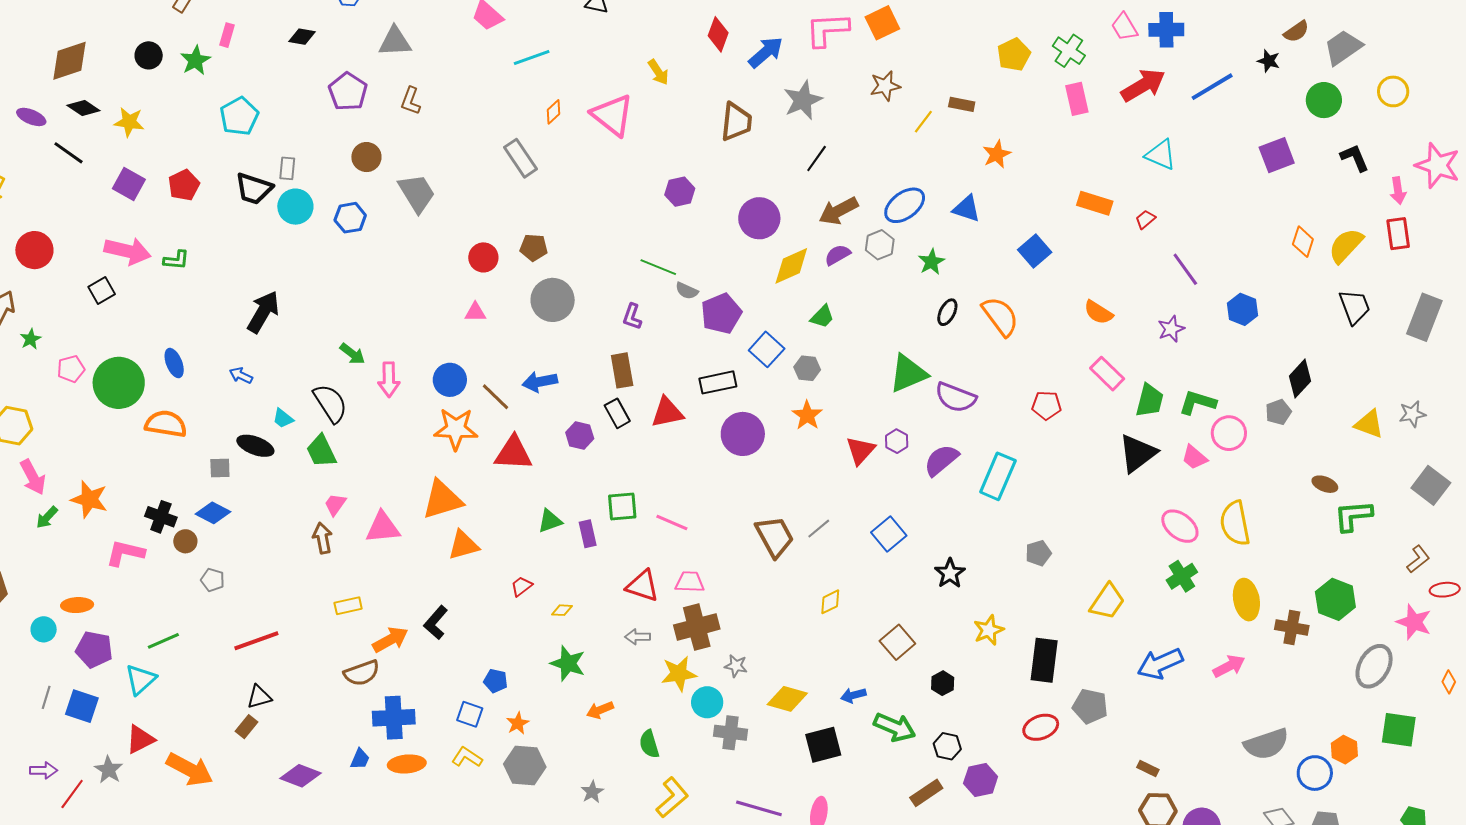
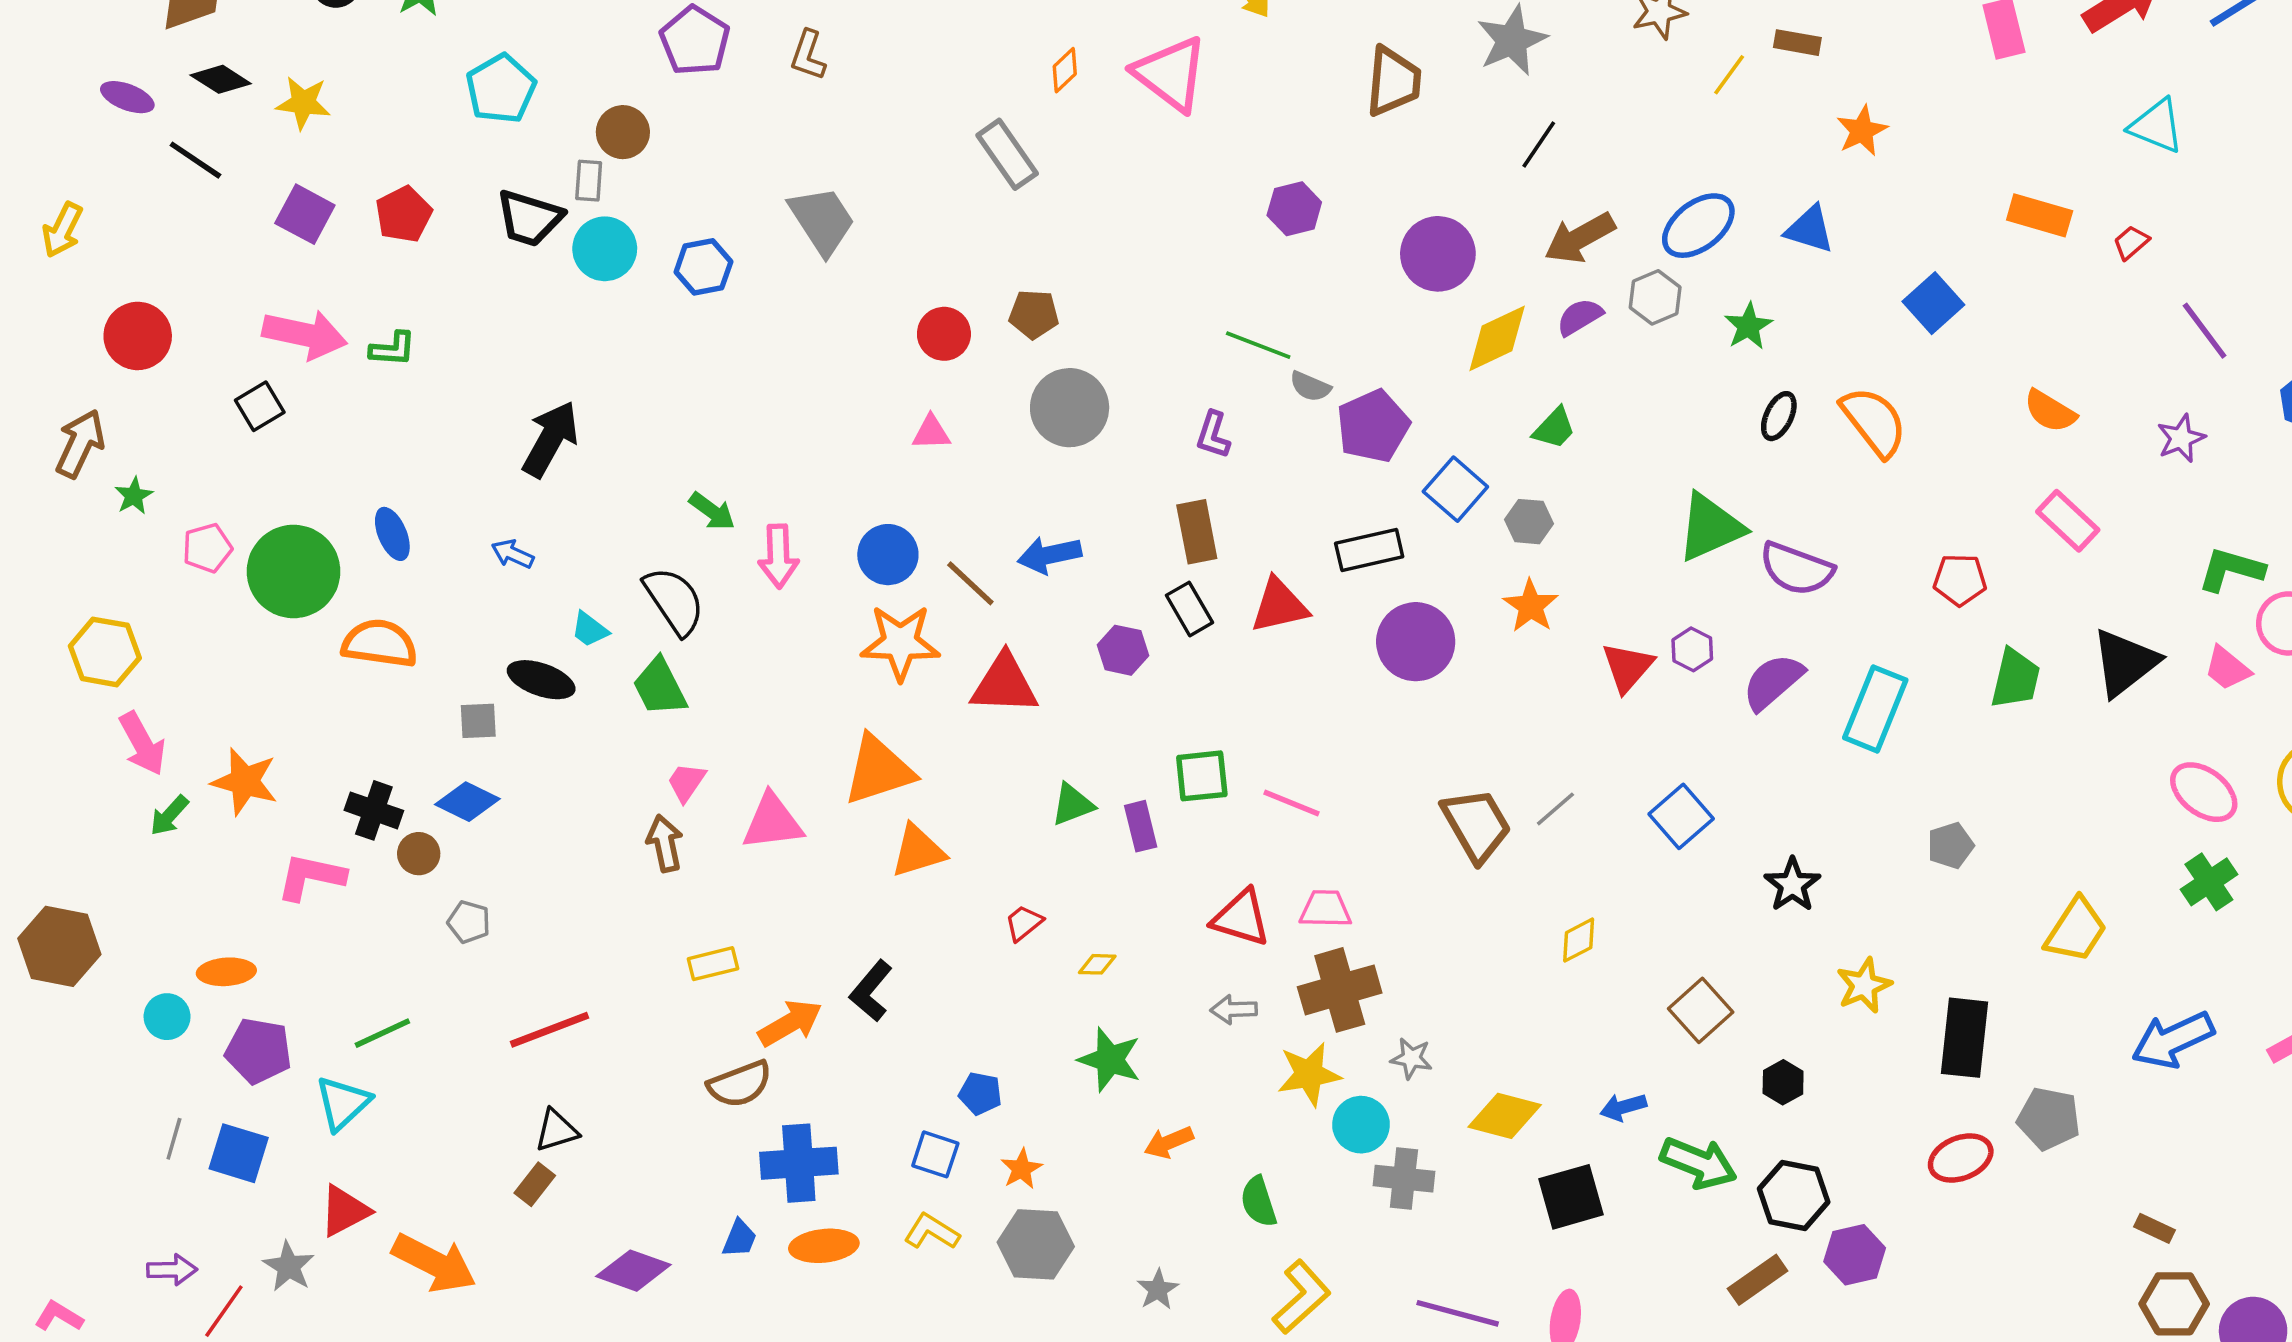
brown circle: (366, 157) -> (623, 132), moved
green trapezoid: (1150, 400) -> (2015, 679), moved
black hexagon: (947, 746) -> (1794, 1195), size x1.4

